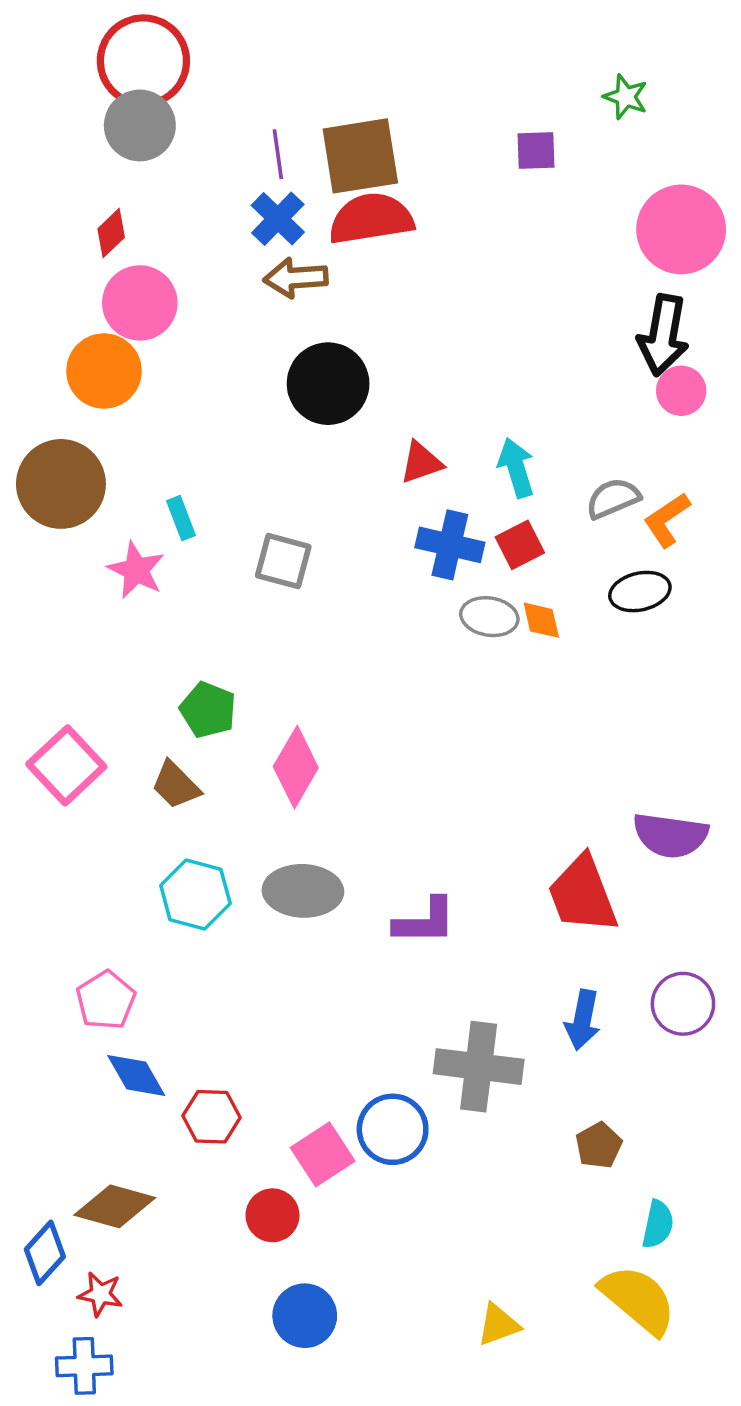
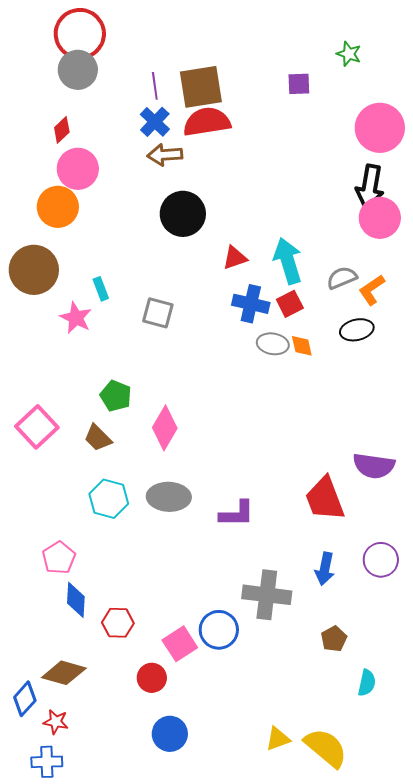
pink circle: (681, 391) -> (380, 218), size x1.5
cyan arrow: (516, 468) -> (288, 261), size x1.4
blue diamond: (136, 1075) -> (76, 600), turned 33
yellow semicircle: (638, 1300) -> (326, 748), moved

